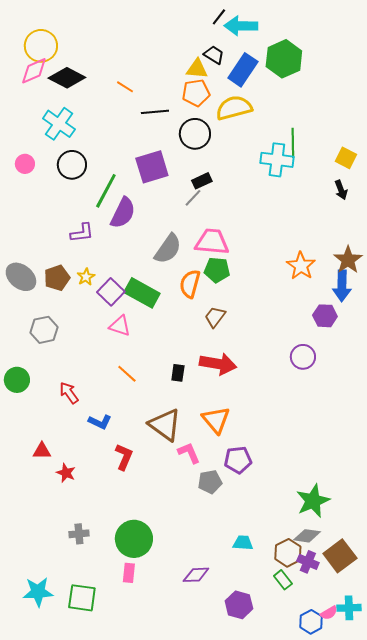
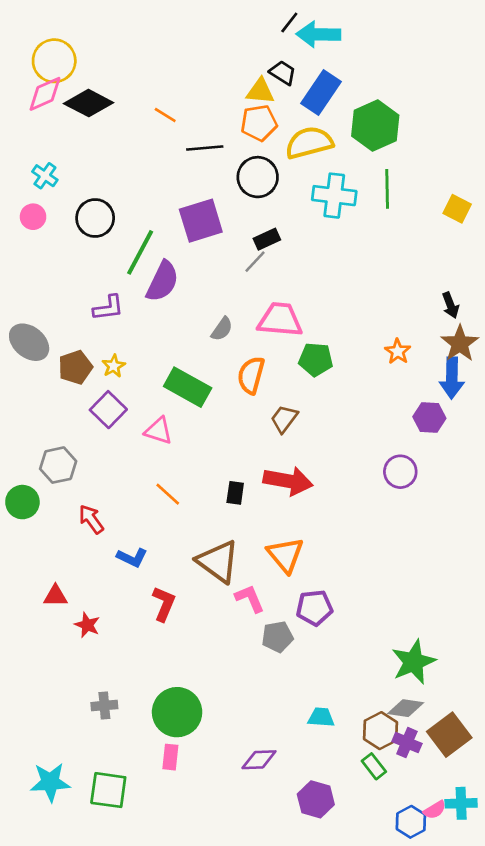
green hexagon: (284, 59) -> (375, 126), moved
cyan cross: (59, 124) -> (45, 176), moved, size x0.6
cyan cross: (277, 160) -> (334, 196), moved
black arrow: (341, 190) -> (451, 305), moved
gray semicircle: (168, 249) -> (222, 329), size x0.6
orange star: (301, 266) -> (398, 351), size x0.7
green pentagon: (217, 270) -> (316, 359), moved
gray ellipse: (21, 277) -> (29, 342), moved
purple square: (111, 292) -> (108, 410), moved
gray hexagon: (44, 330) -> (58, 465), moved

